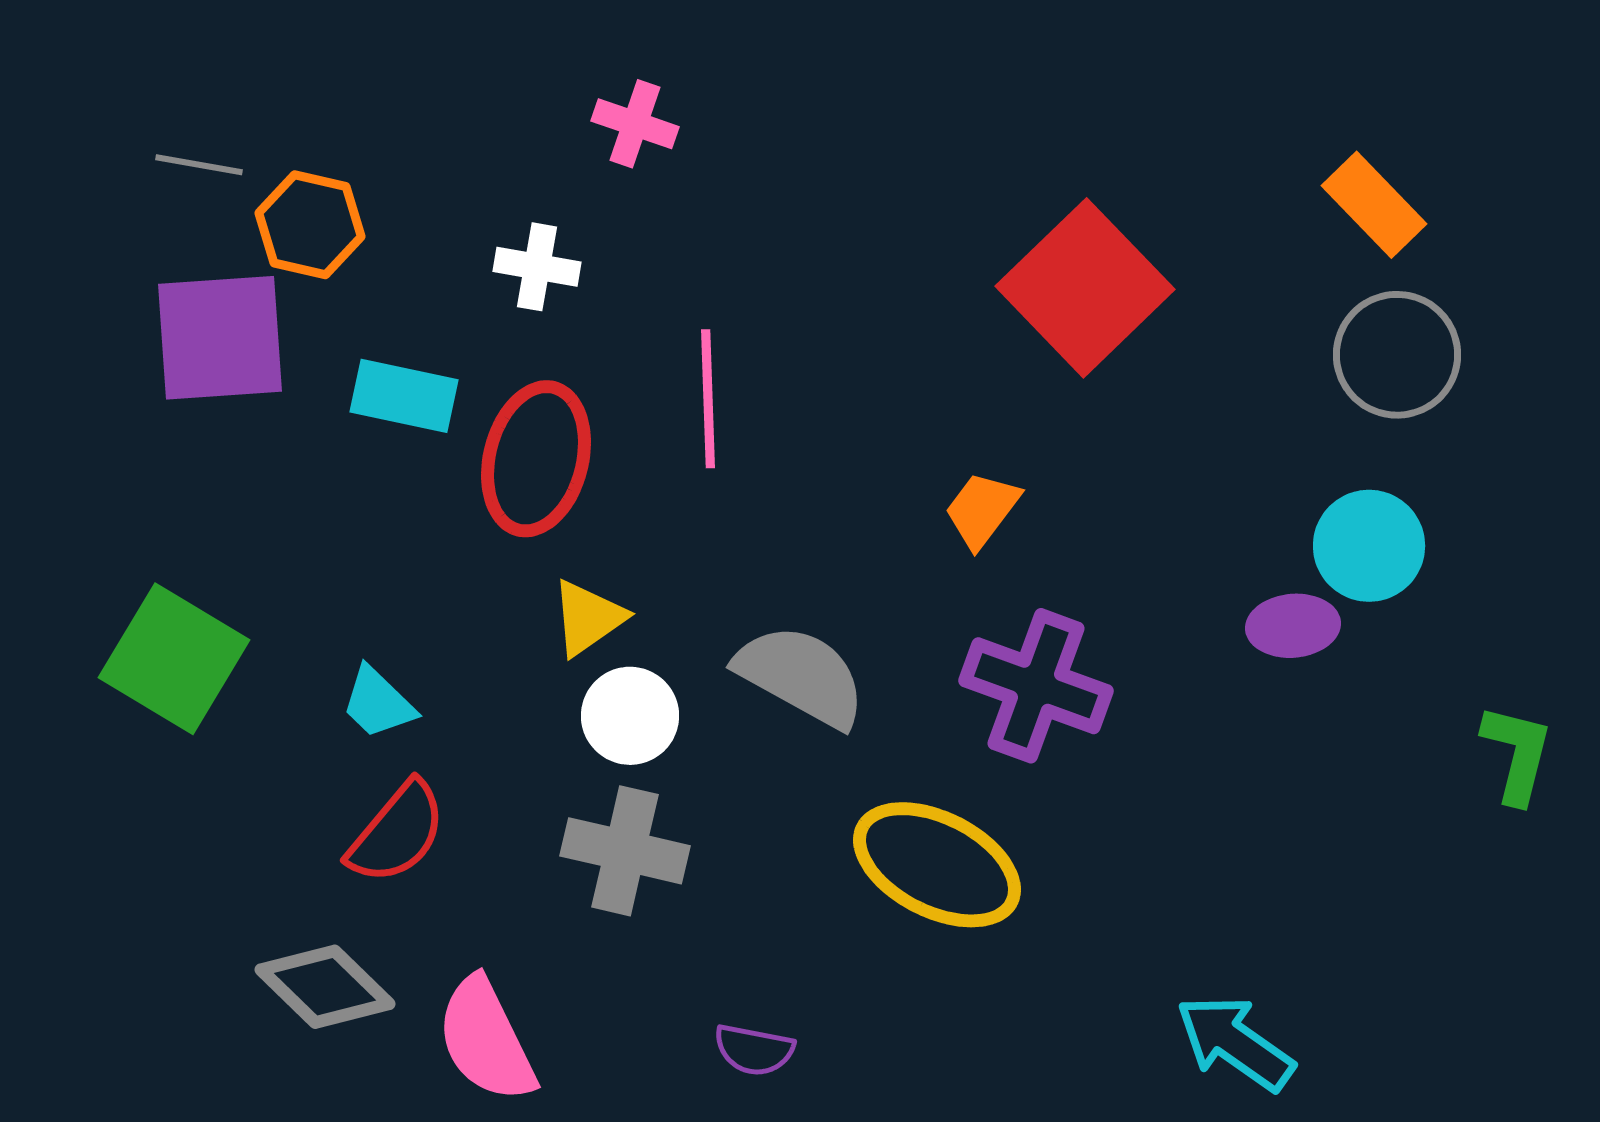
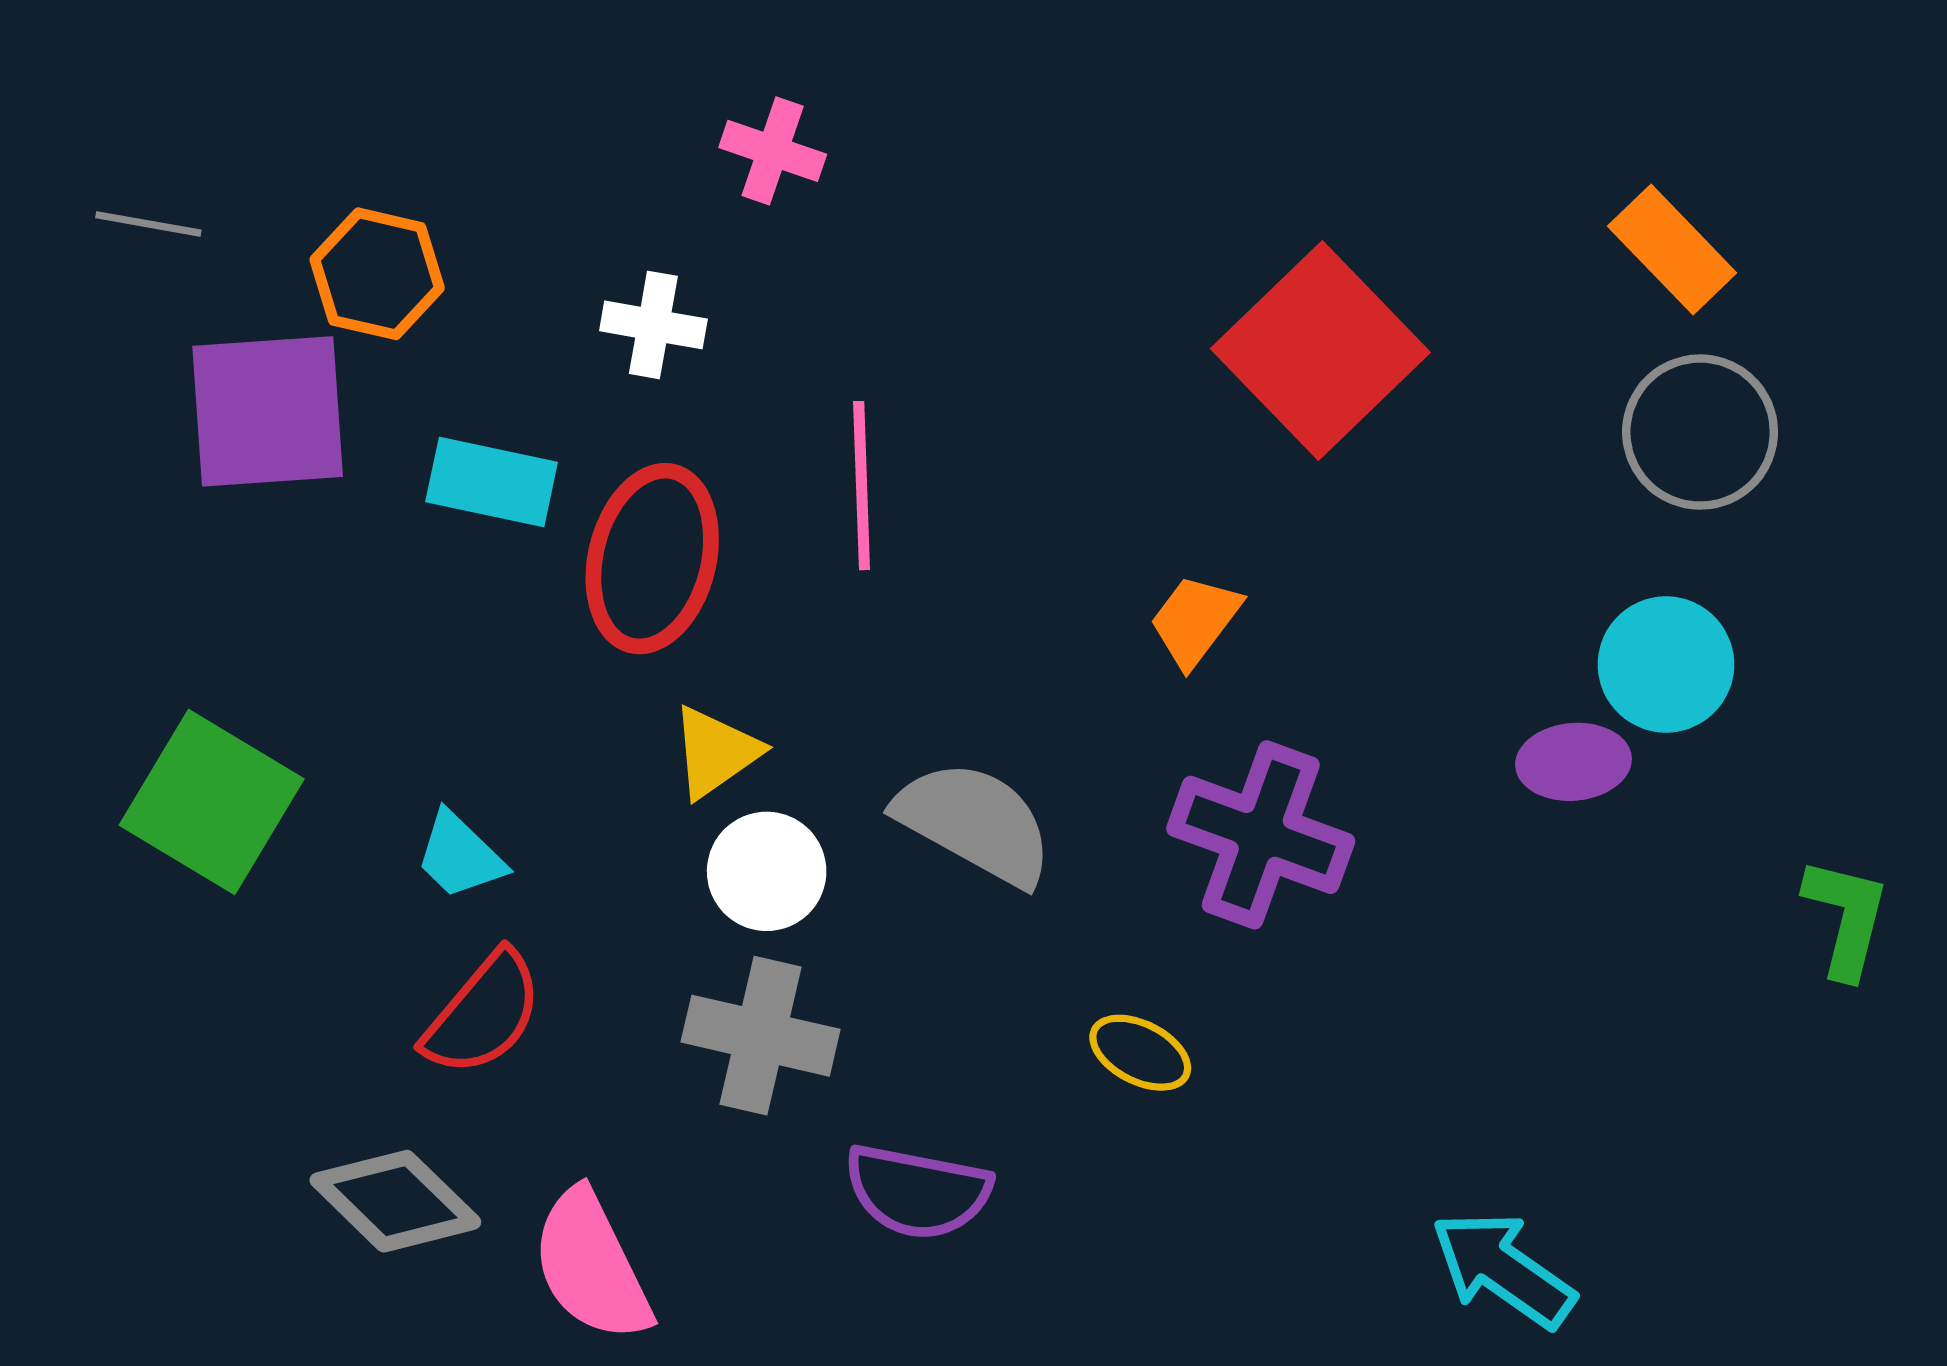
gray line: (199, 165) -> (148, 224), moved
yellow ellipse: (937, 865) -> (1140, 1053), size x0.5
purple semicircle: (754, 1050) -> (918, 1191), moved, size x1.5

